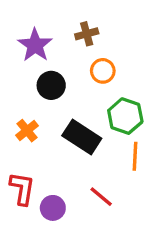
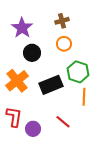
brown cross: (87, 34) -> (62, 21), moved
orange cross: (27, 131) -> (17, 81), size x1.6
black rectangle: (82, 137) -> (51, 85), turned -55

